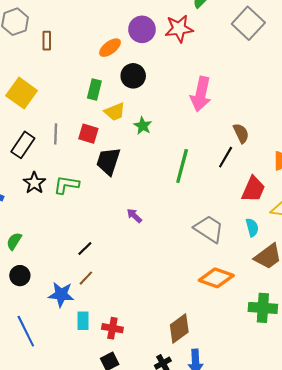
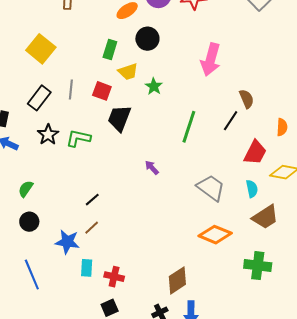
purple arrow: (134, 216) -> (152, 168), moved

